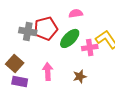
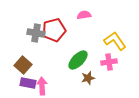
green ellipse: (70, 38) -> (78, 60), moved
pink cross: (90, 47) -> (109, 62), moved
pink arrow: (48, 71) -> (42, 86), moved

